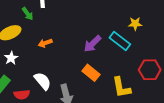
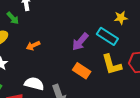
white semicircle: (43, 81) -> (34, 84), turned -30
yellow L-shape: (121, 88) -> (112, 65), moved

